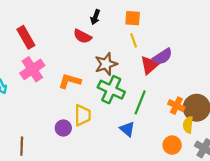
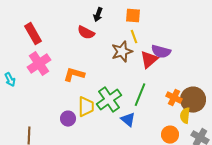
purple semicircle: (162, 57) -> (161, 52), turned 48
brown star: (106, 64) -> (122, 52), moved
green cross: (111, 90) -> (109, 100), moved, turned 30

